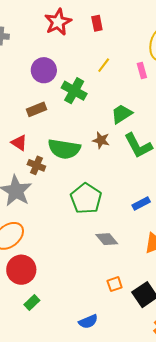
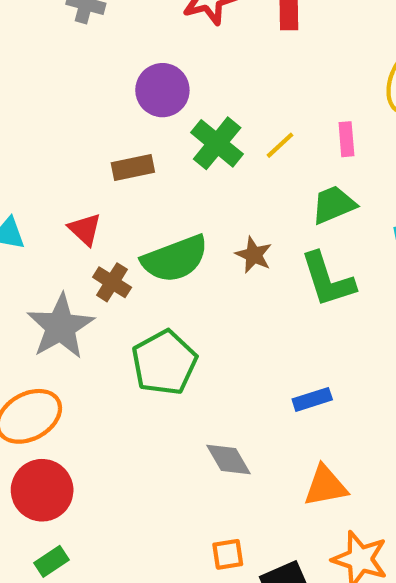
yellow line: (104, 65) -> (280, 145), moved
pink rectangle: (142, 71) -> (346, 139), moved
green trapezoid: (122, 114) -> (334, 205), moved
green semicircle: (64, 149) -> (175, 259), turned -40
green pentagon: (86, 199) -> (164, 363), moved

